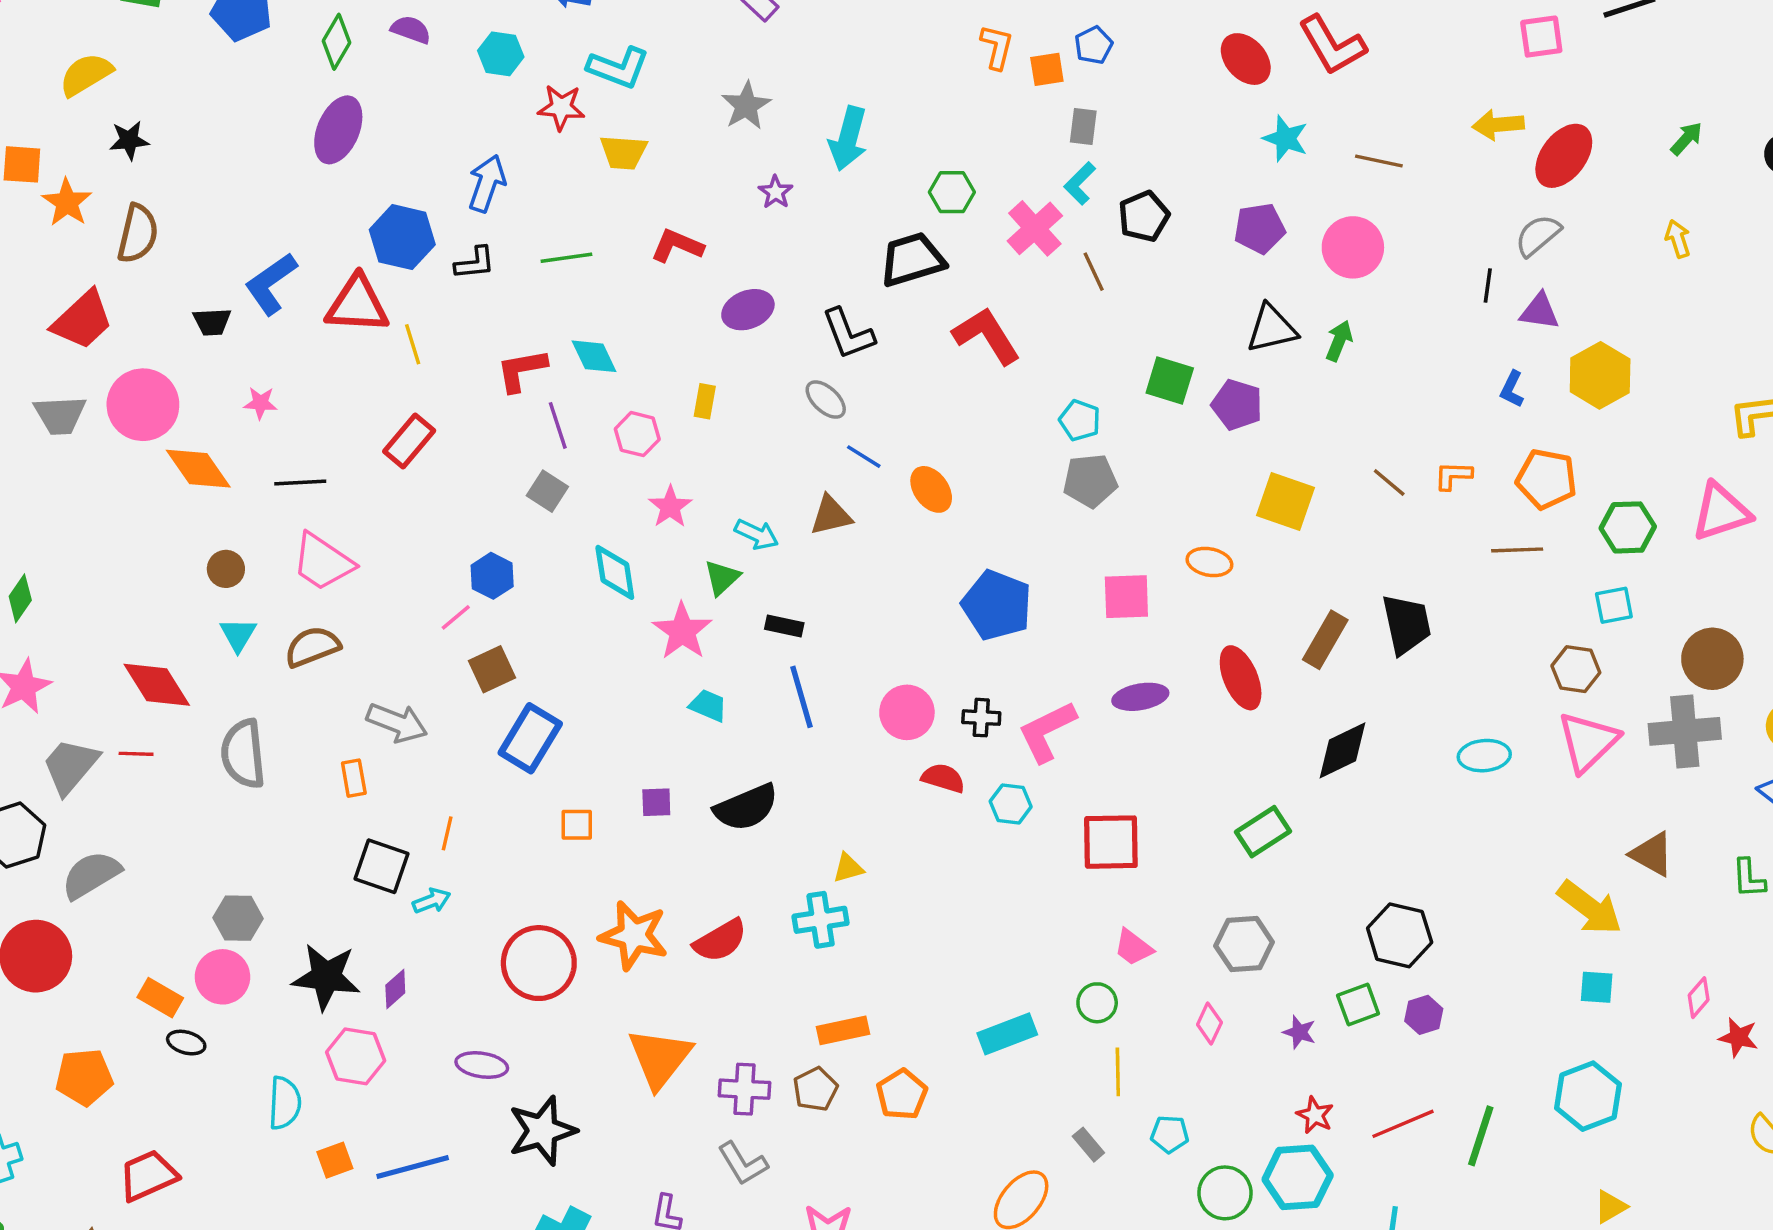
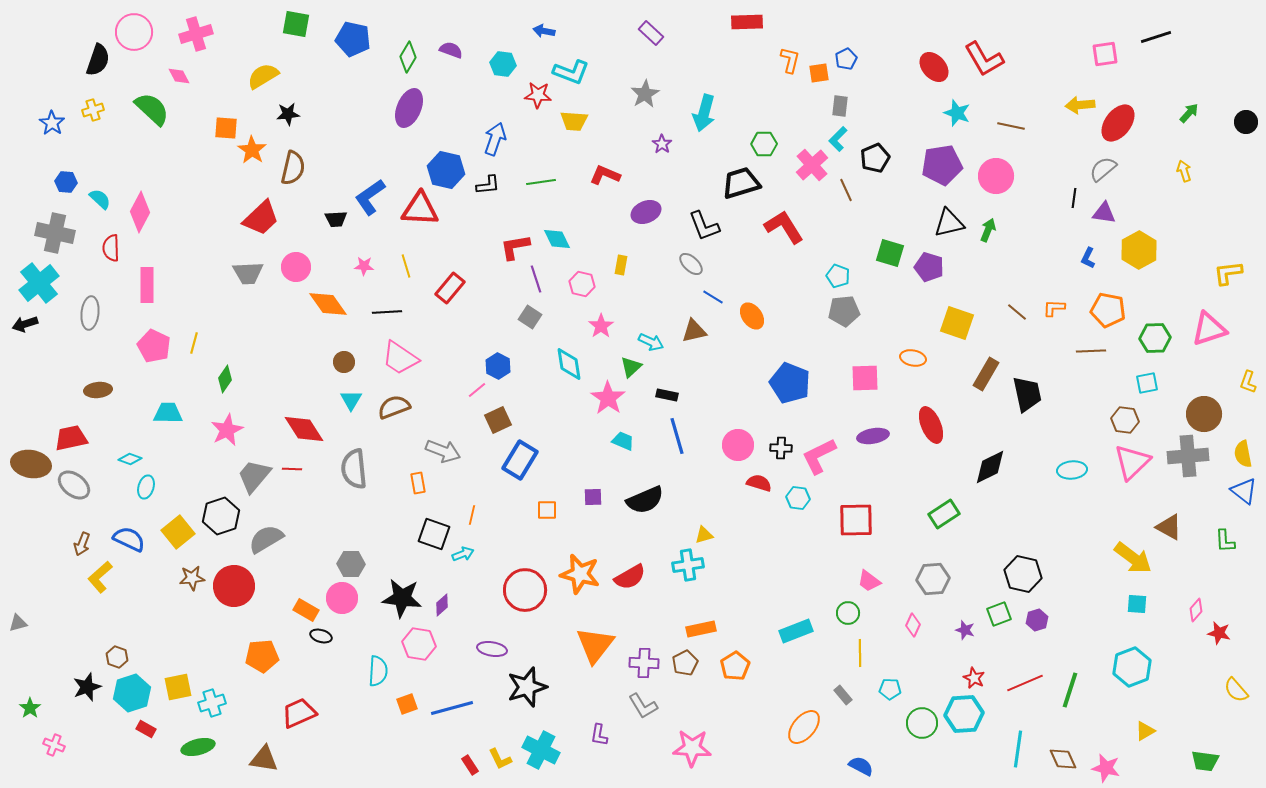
purple pentagon: (1260, 228) -> (942, 165), size x1.4
yellow line: (413, 344) -> (406, 266), moved
pink circle: (143, 405) -> (296, 267), size x0.7
brown rectangle: (1325, 640) -> (986, 374), moved

